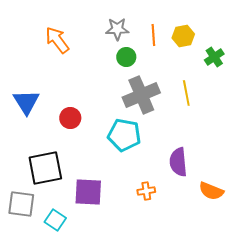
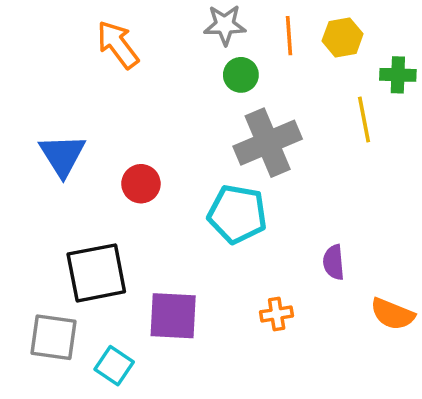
green cross: (214, 57) -> (398, 75), turned 36
yellow line: (186, 93) -> (364, 119), moved
purple semicircle: (178, 162) -> (334, 262), size x0.7

